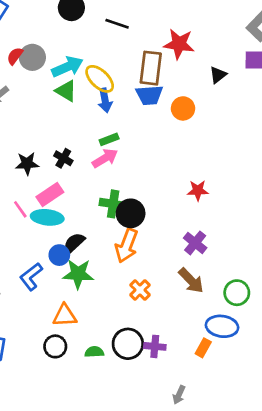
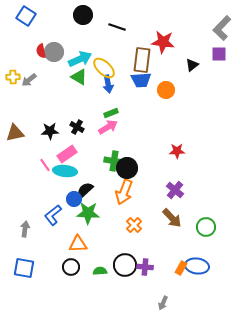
red semicircle: (15, 56) -> (41, 51), turned -48
blue ellipse: (222, 326) -> (197, 266), moved

